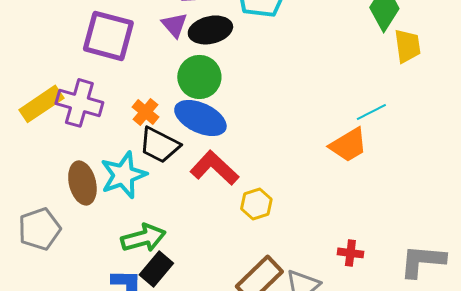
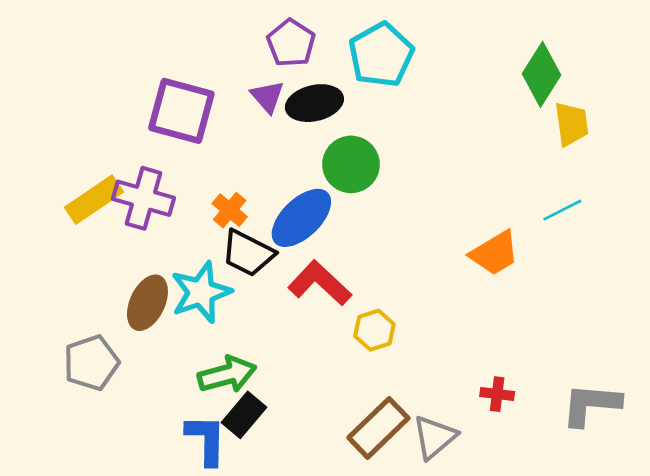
green circle: (199, 77) -> (351, 164), moved
cyan line: (371, 112) -> (562, 210), moved
blue ellipse: (200, 118) -> (301, 218), turned -69
brown ellipse: (82, 183) -> (147, 303), turned 39

